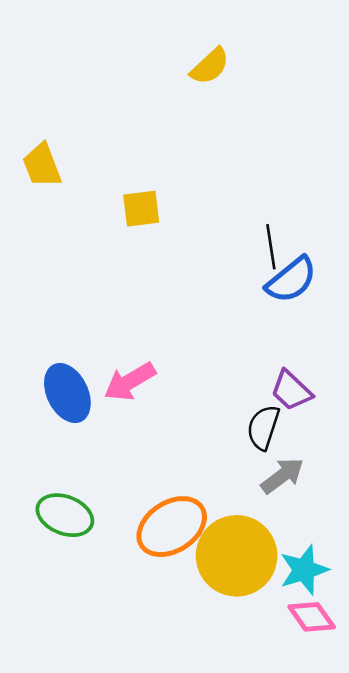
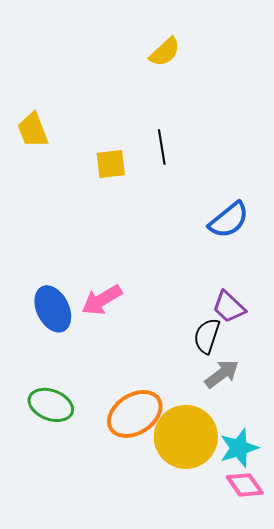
black line: (271, 247) -> (162, 147), moved

